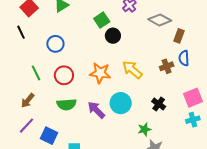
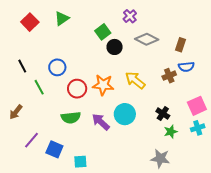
gray diamond: (160, 20) -> (147, 39), moved
black line: (21, 32) -> (22, 66), moved
blue circle: (55, 44) -> (57, 67), moved
blue semicircle: (184, 58) -> (186, 67), turned -91
red circle: (64, 75) -> (77, 89), moved
brown arrow: (28, 101) -> (16, 112), moved
green star: (144, 129) -> (171, 132), moved

